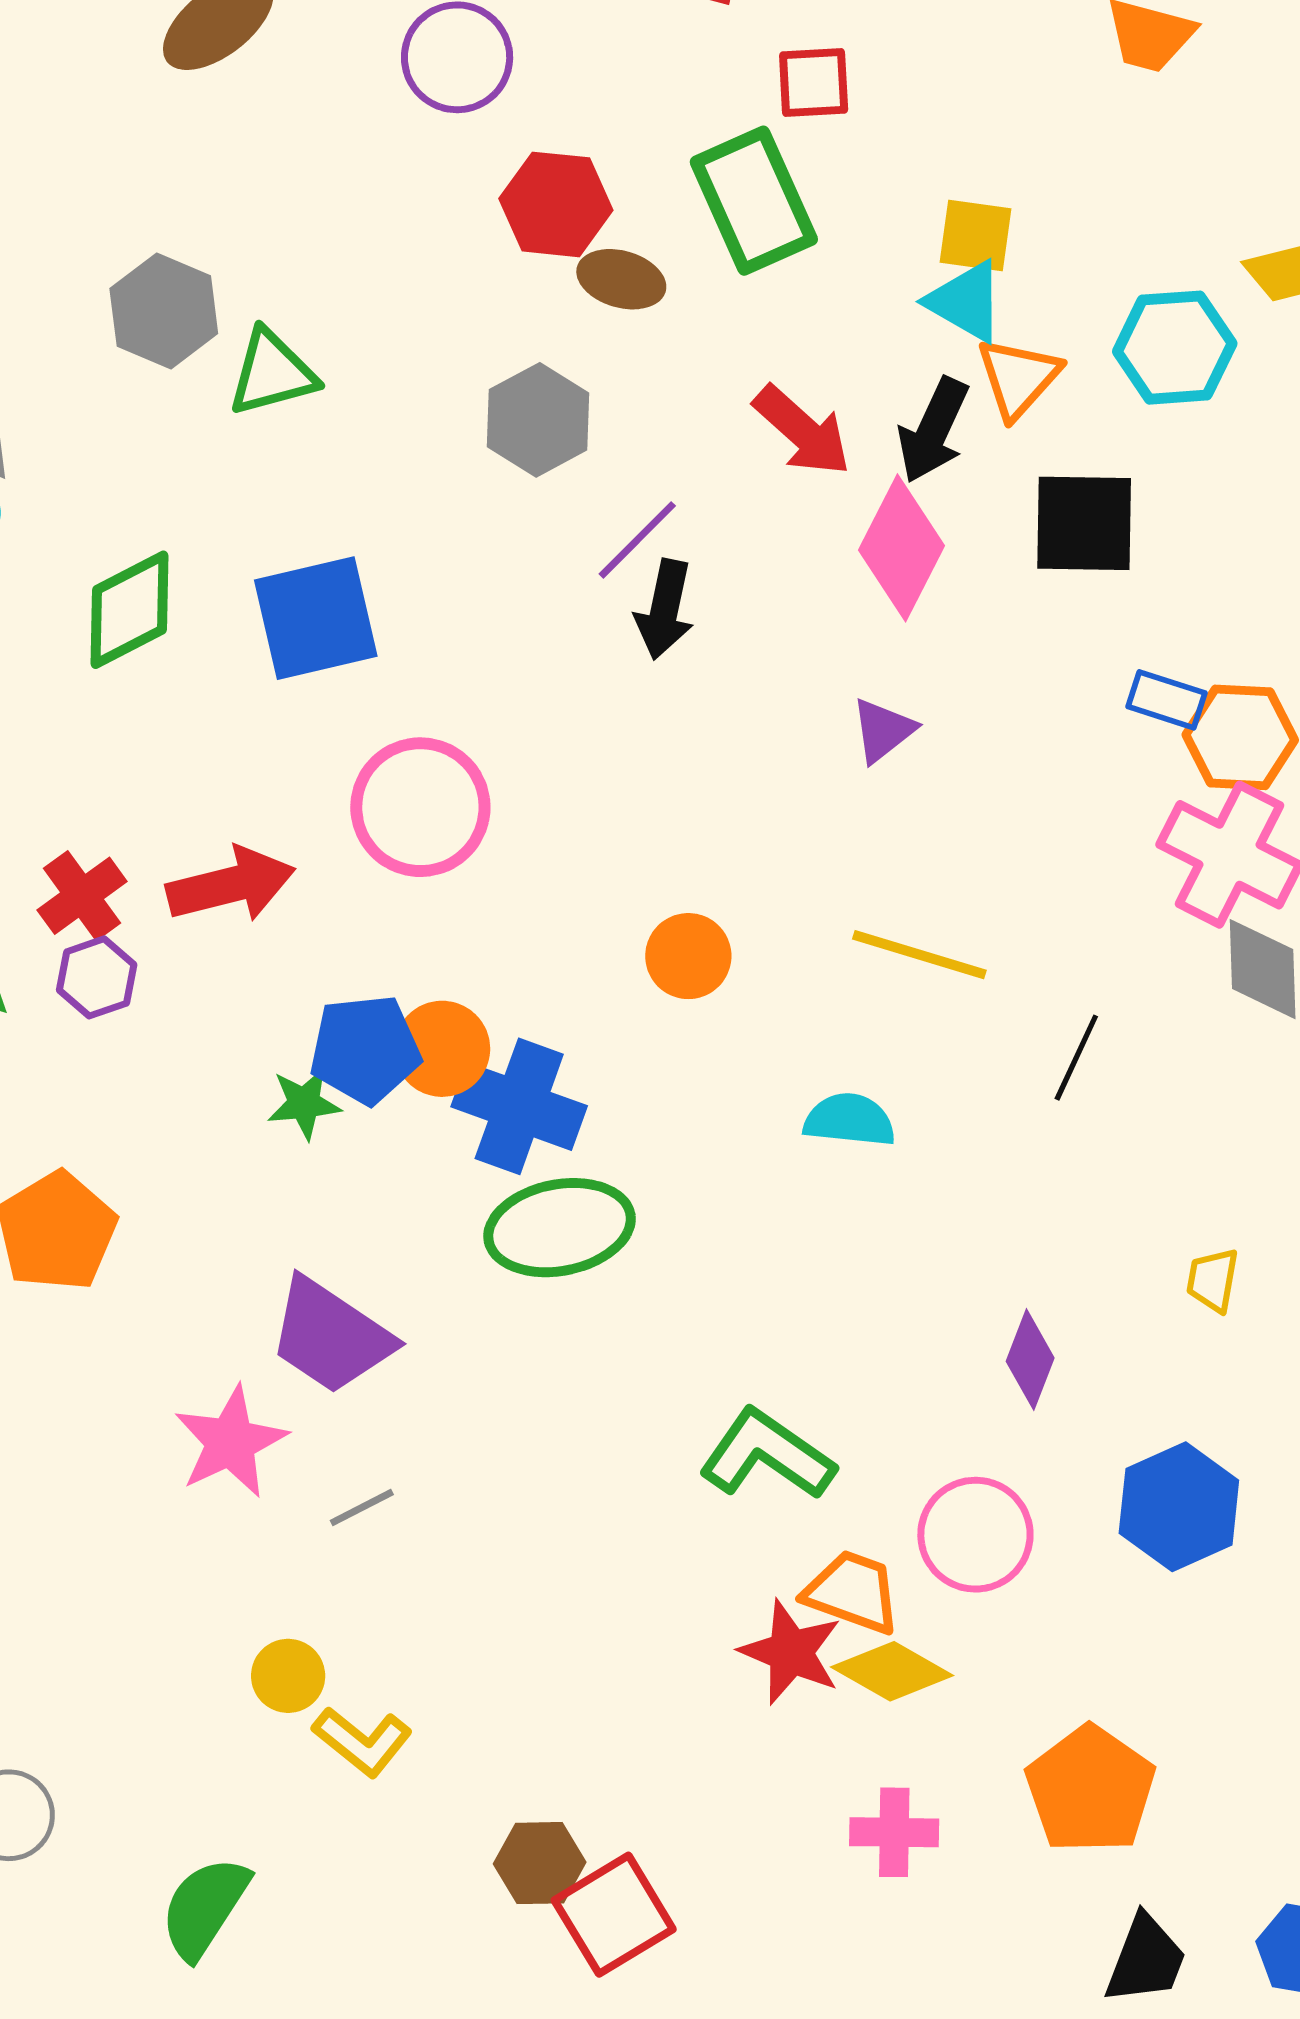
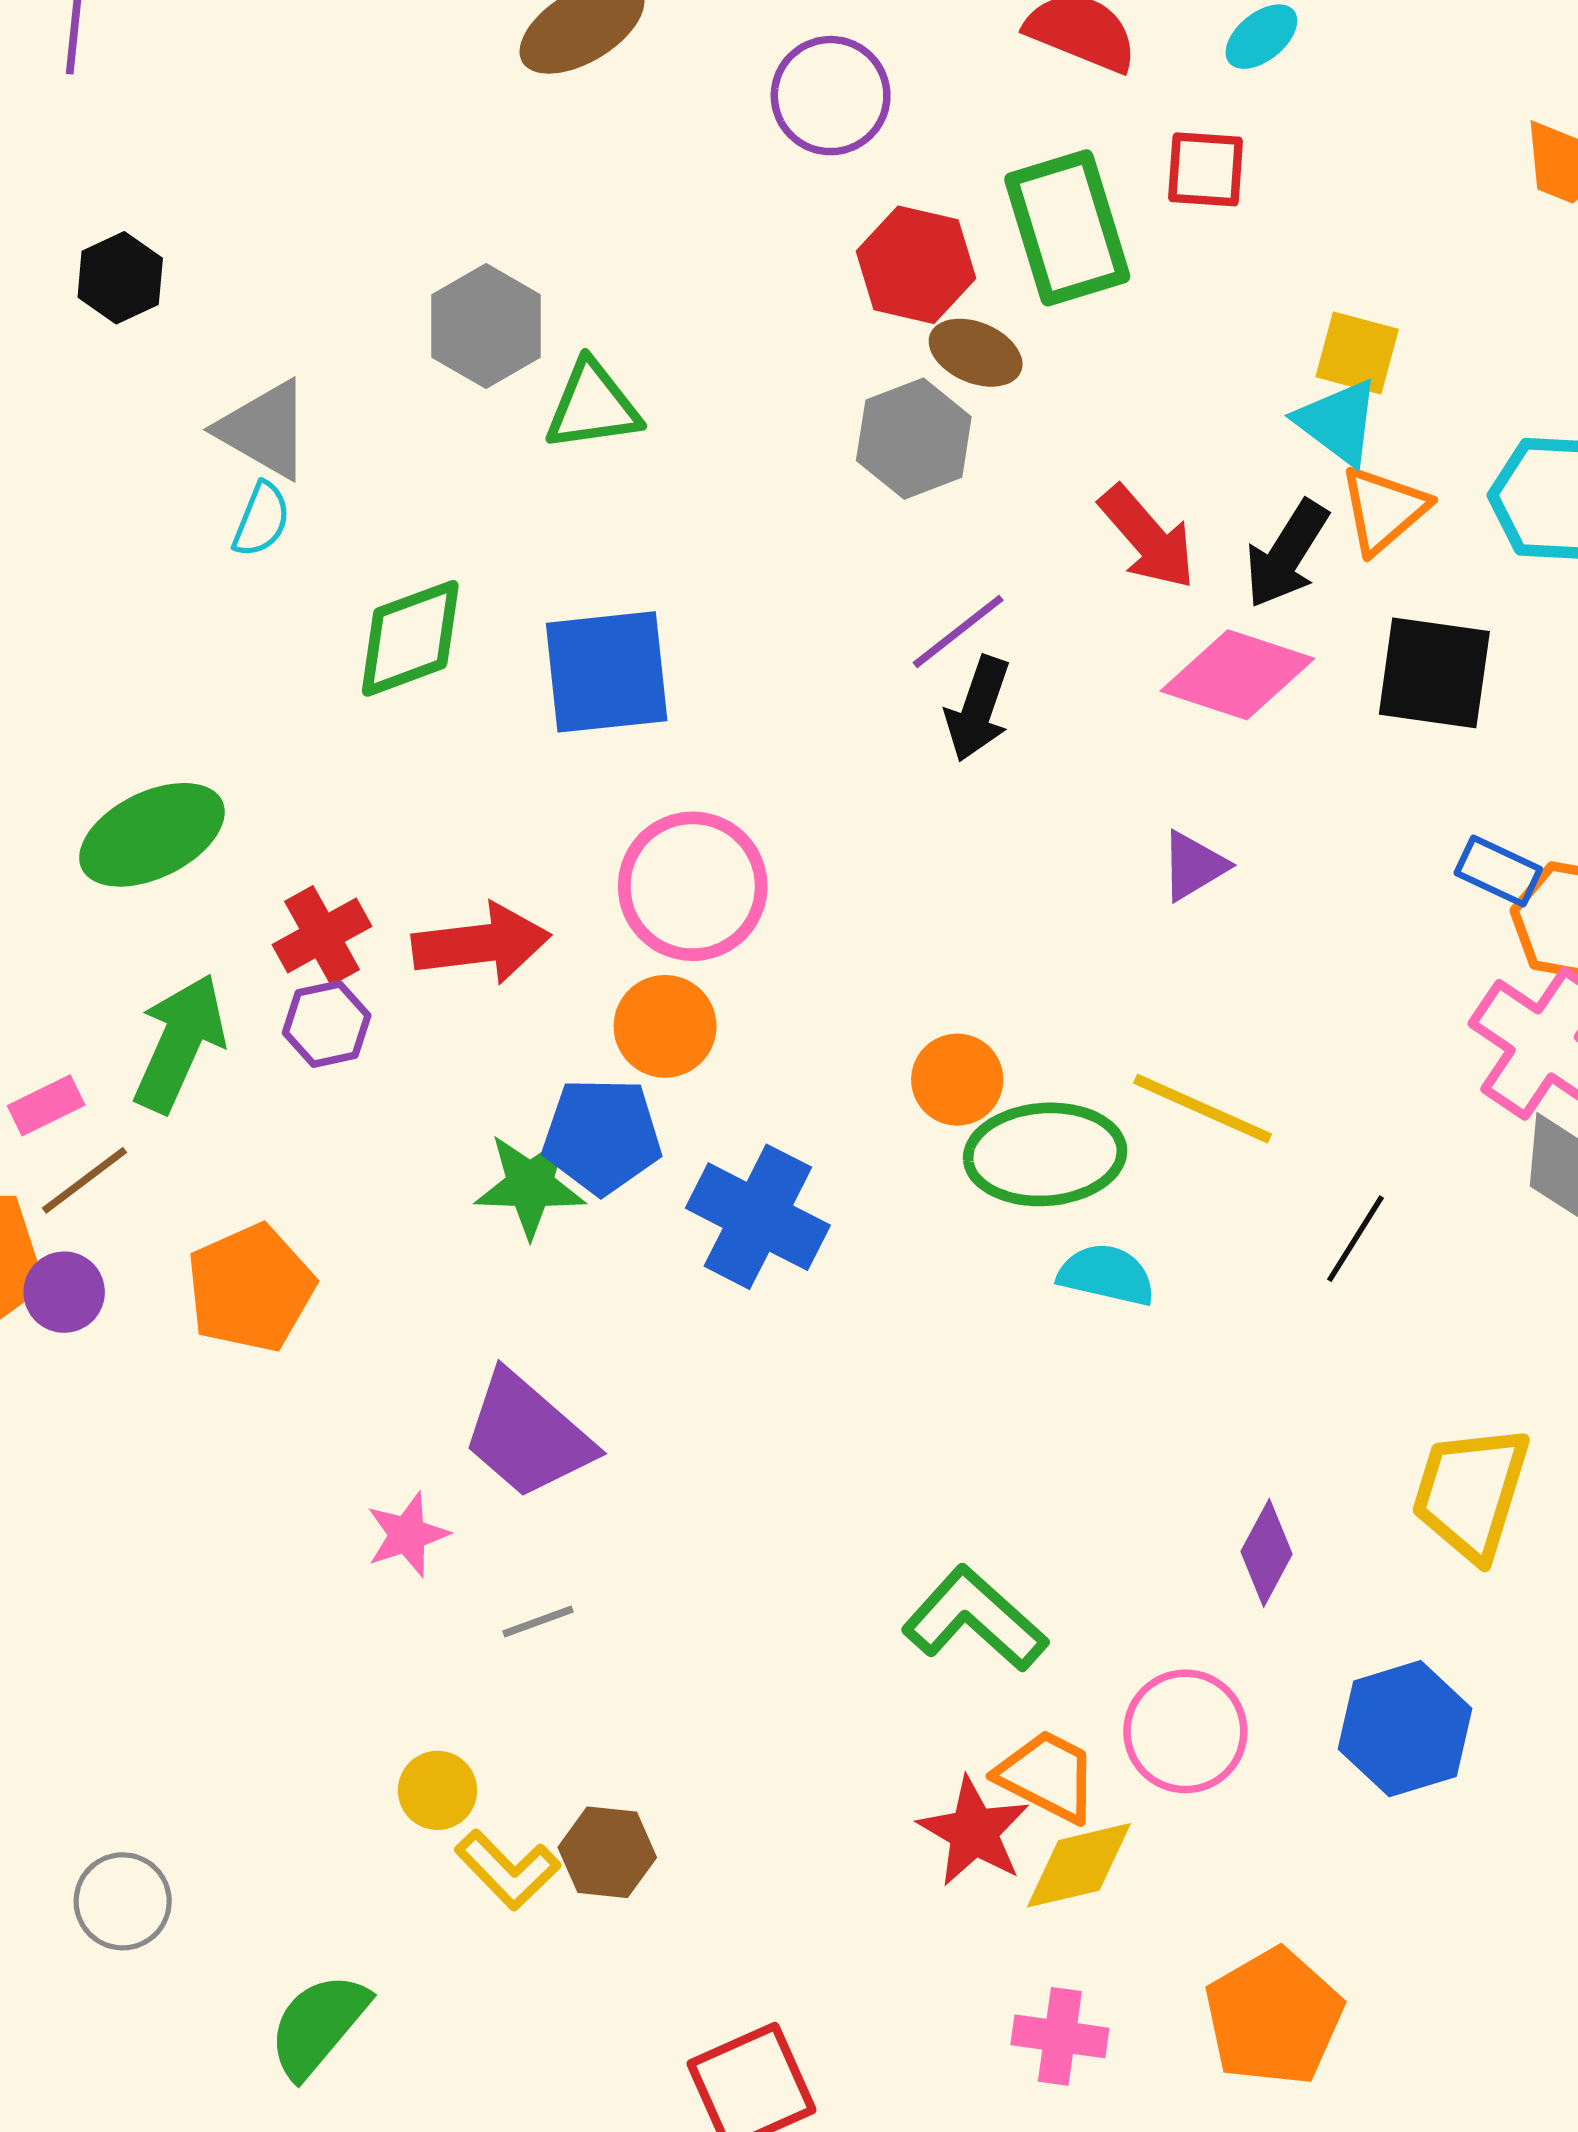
green rectangle: (754, 201) -> (1067, 228), moved
gray hexagon: (538, 420) -> (914, 439), moved
pink diamond: (902, 548) -> (1237, 675), turned 74
orange circle: (442, 1049) -> (665, 1026), moved
green star: (304, 1103) -> (530, 1185), size x1.4
green ellipse: (560, 1228) -> (1045, 1154), moved
yellow trapezoid: (1213, 1280) -> (1471, 1493), size x2.0
pink star: (231, 1442) -> (407, 1535), size x0.7
yellow diamond: (892, 1671) -> (1079, 1865), turned -50
brown hexagon: (540, 1863) -> (607, 1852), moved

